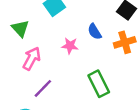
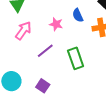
purple line: (43, 88) -> (45, 51), moved

